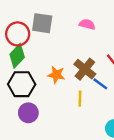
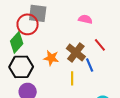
pink semicircle: (87, 24) -> (85, 19), moved
red circle: (18, 34) -> (28, 24), moved
blue line: (100, 84) -> (90, 65), turned 32

